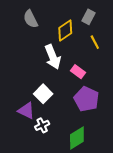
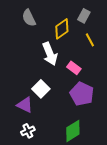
white cross: (42, 125) -> (28, 131), moved

